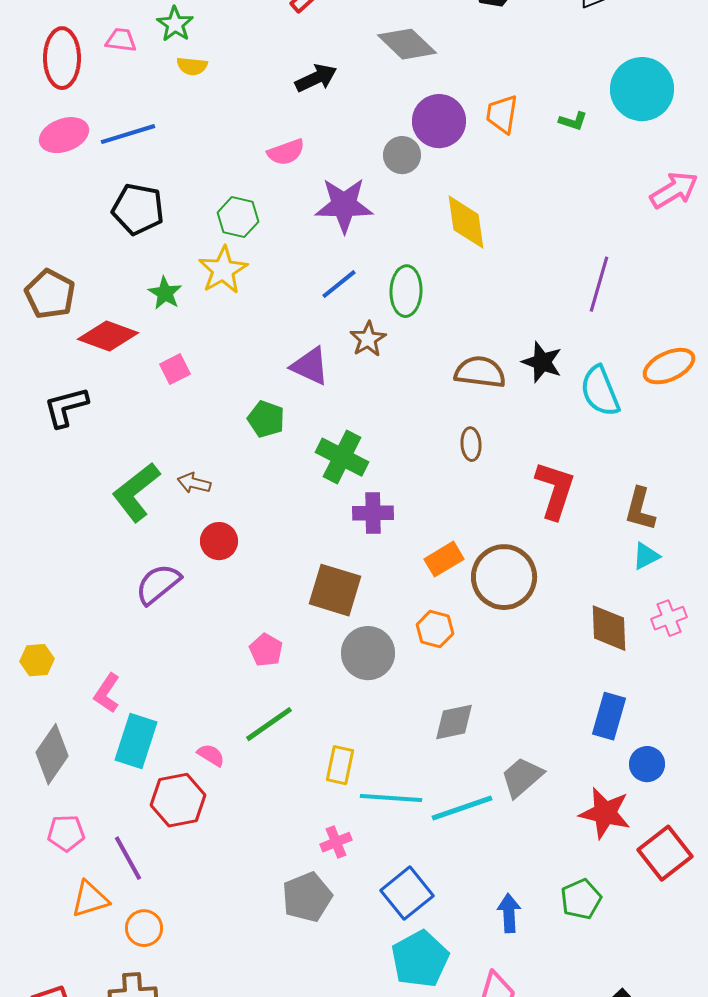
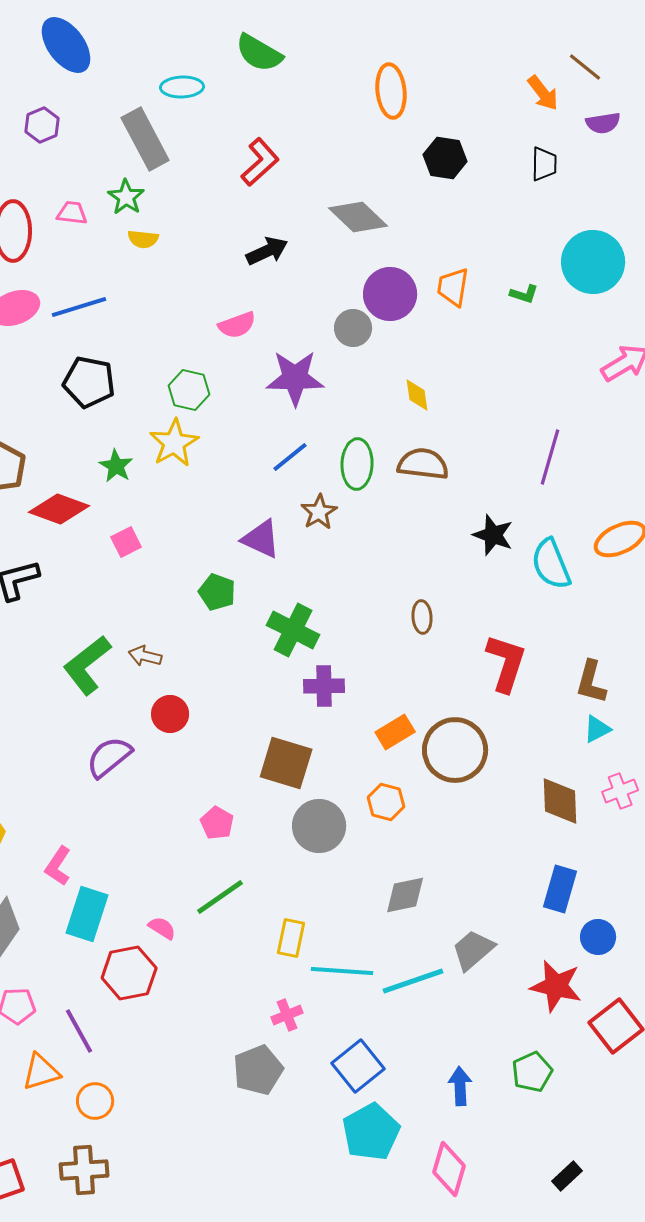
yellow diamond: (466, 222) -> (417, 395), size x0.6
brown semicircle: (480, 372) -> (423, 464), moved

